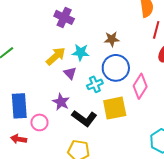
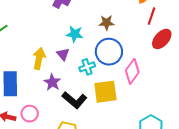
yellow arrow: (56, 56) -> (39, 58), moved, turned -40
pink circle: (39, 122) -> (30, 114), moved

